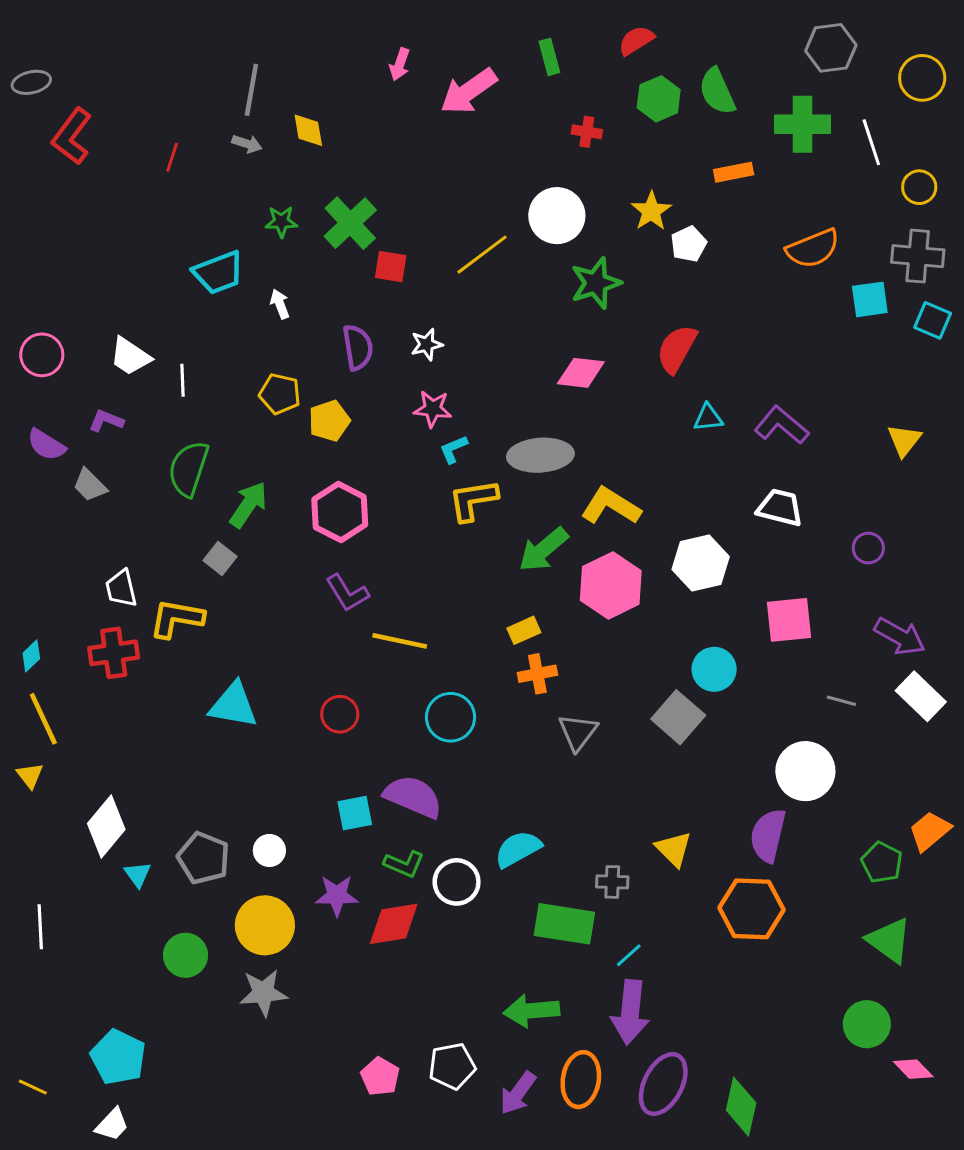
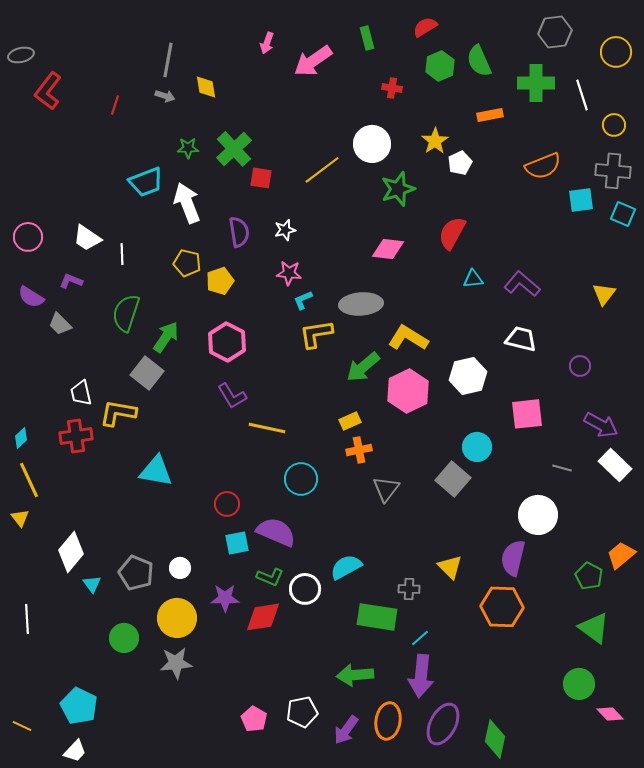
white arrow: (280, 304) -> (187, 203), size x2.0
gray square: (220, 558) -> (147, 373), size x1.5
red circle: (340, 714) -> (227, 504), moved

